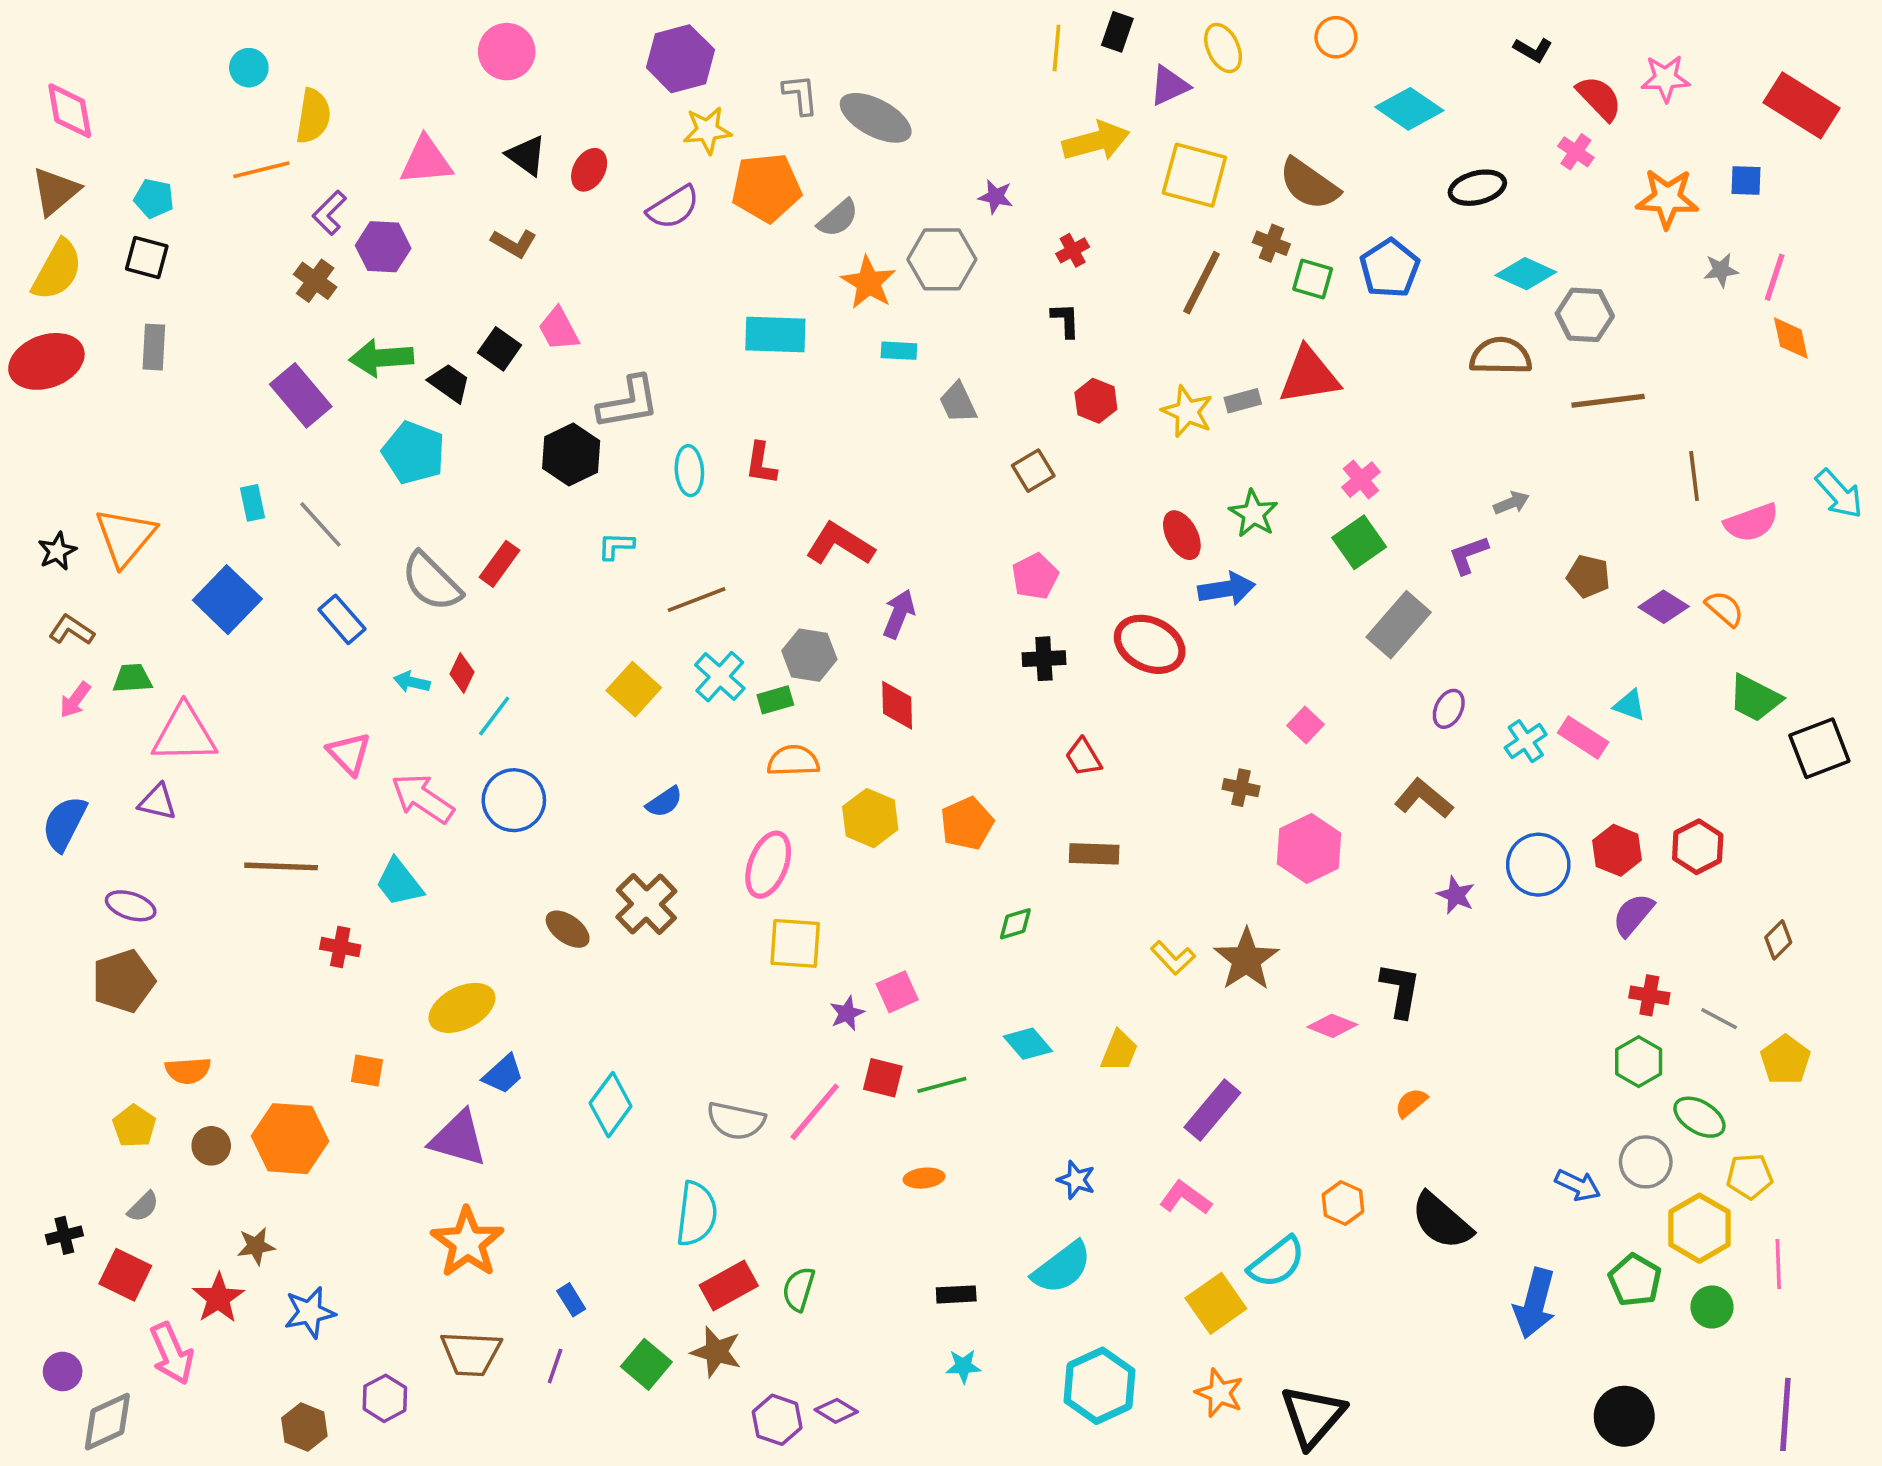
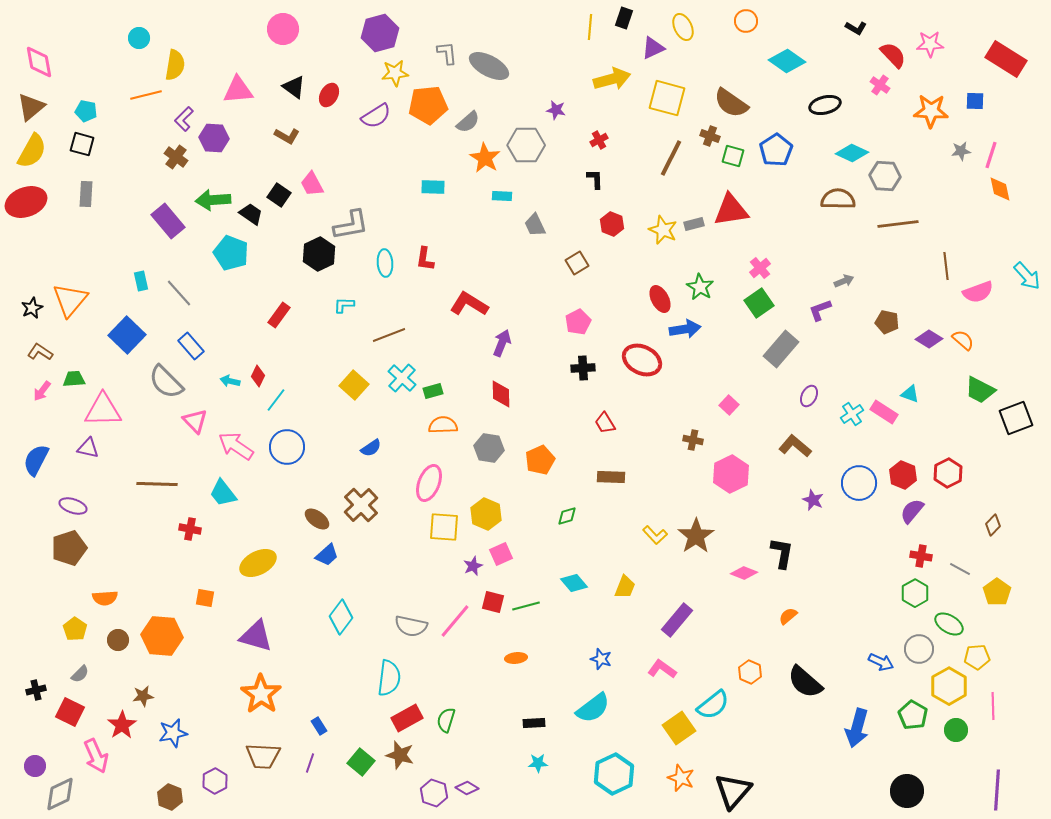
cyan rectangle: (775, 335) -> (433, 187), size x0.7
gray semicircle: (431, 582) -> (166, 382), moved
gray hexagon: (809, 655) -> (489, 448), moved
yellow hexagon: (870, 818) -> (486, 514), moved
blue trapezoid: (503, 1074) -> (327, 555), moved

